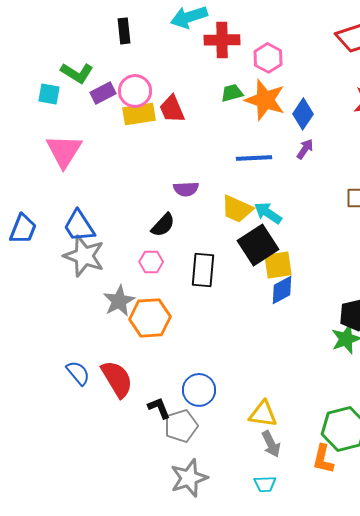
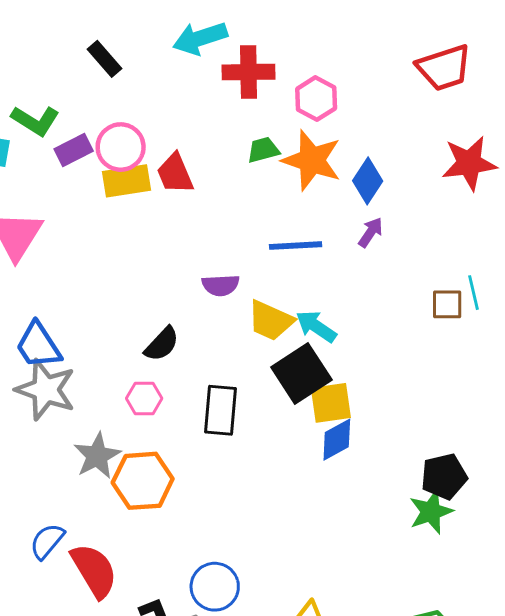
black rectangle: (124, 31) -> (104, 59), turned -35
purple semicircle: (186, 189) -> (221, 285), moved
blue semicircle: (78, 373) -> (47, 541), moved, turned -100

